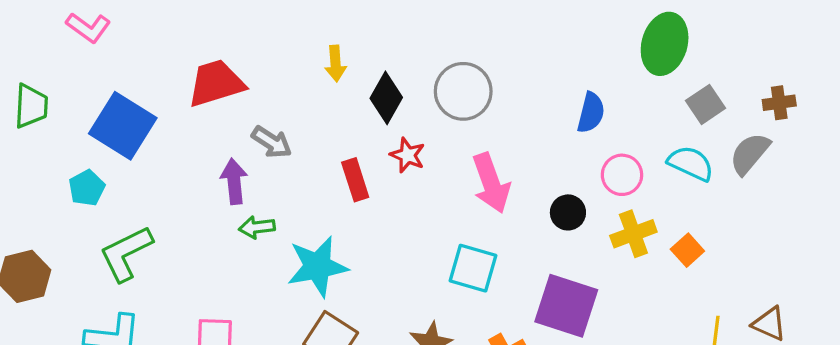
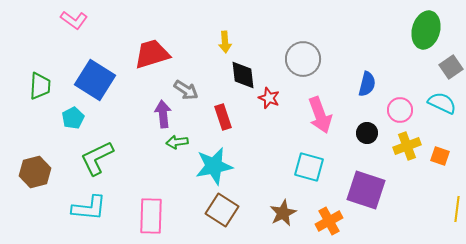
black diamond: (386, 98) -> (243, 75), moved, turned -36
green trapezoid: (31, 106) -> (40, 86), moved
blue semicircle: (591, 113) -> (367, 84), moved
red rectangle: (355, 180) -> (223, 117), moved
orange square: (687, 250) -> (440, 156), turned -30

